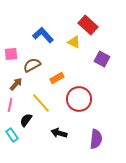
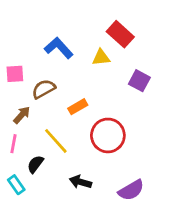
yellow triangle: (74, 42) -> (101, 57), turned -32
purple semicircle: (96, 139) -> (131, 190), turned 54

